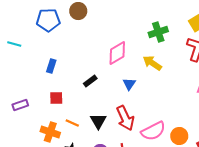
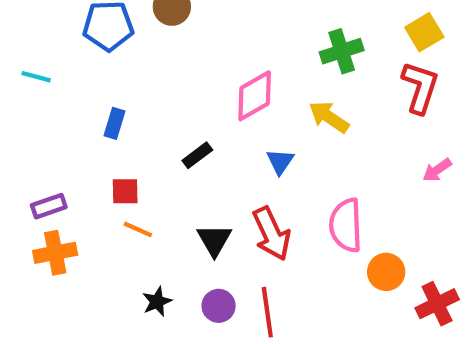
orange line: (72, 123) -> (138, 229), moved
pink semicircle: (153, 131) -> (346, 225), moved, turned 115
orange cross: (50, 132) -> (55, 253), moved, turned -30

